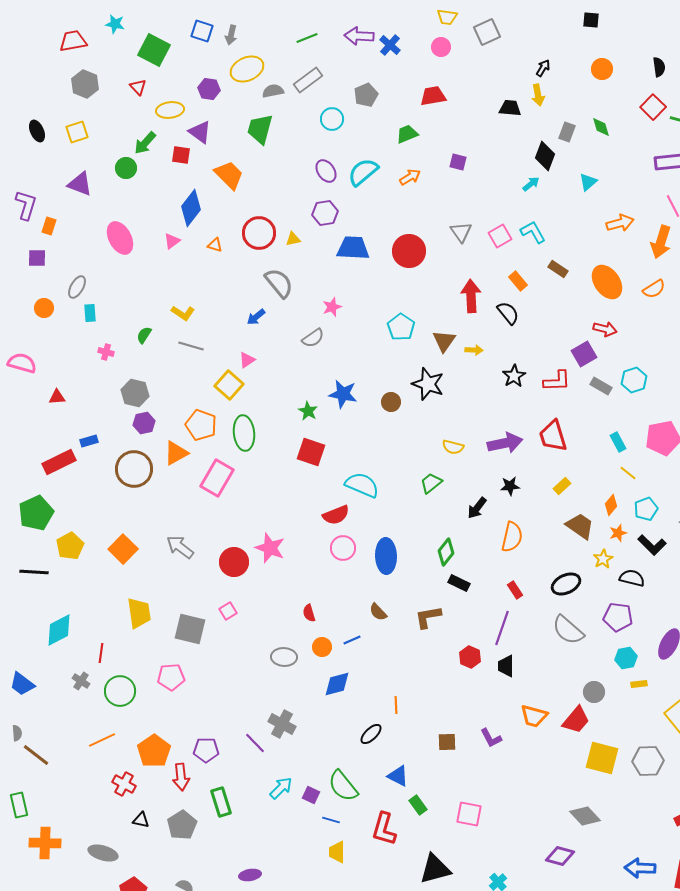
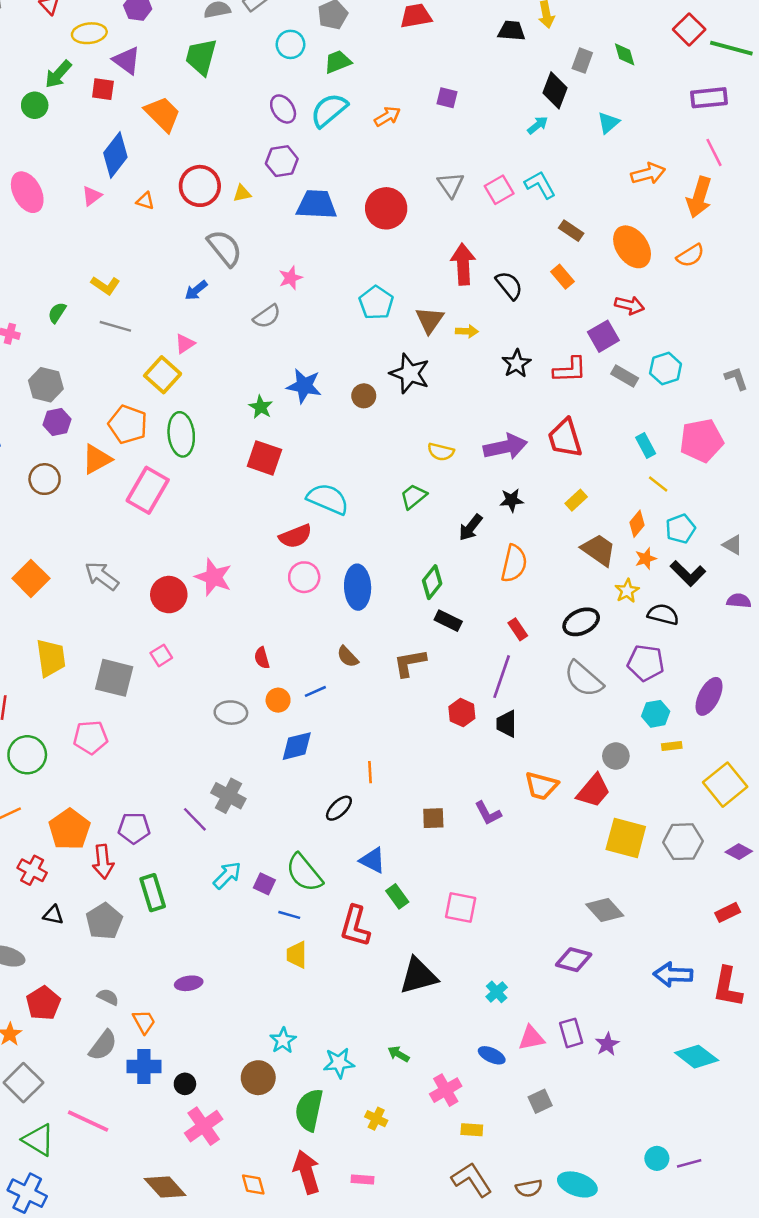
green trapezoid: (407, 134) -> (338, 62), moved
orange rectangle: (518, 281) -> (562, 277), moved
brown circle: (134, 469) -> (45, 479), size x0.7

